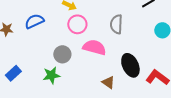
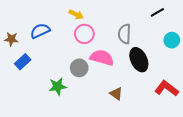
gray circle: (62, 54) -> (79, 68), moved
black ellipse: (130, 65) -> (139, 60), moved
blue rectangle: (13, 73) -> (23, 62), moved

